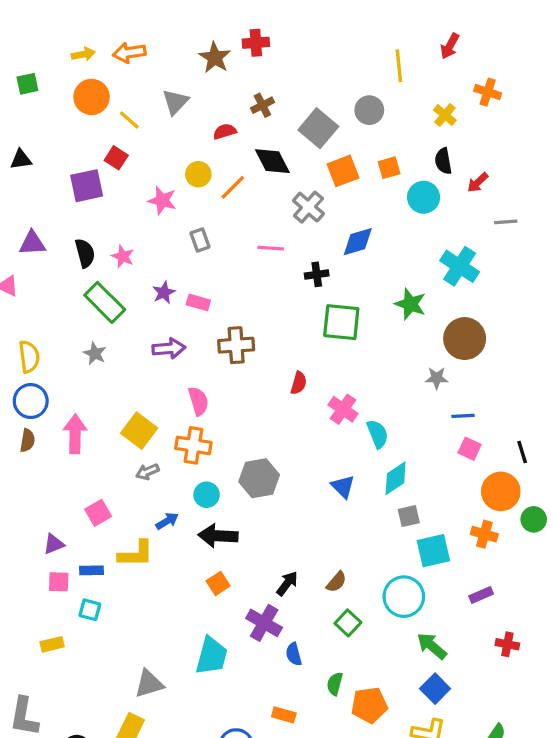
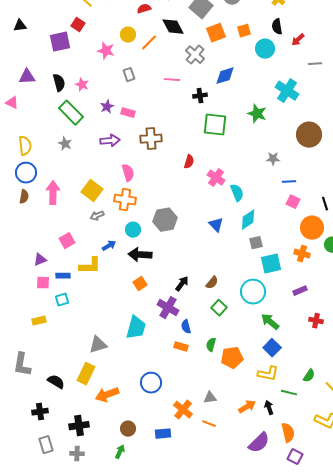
brown circle: (465, 339) -> (309, 135), moved
cyan square: (90, 610) -> (62, 300), turned -32
orange rectangle: (284, 715) -> (181, 347), moved

